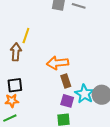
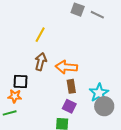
brown arrow: (16, 52) -> (41, 62), moved
cyan star: (84, 94) -> (99, 93), moved

